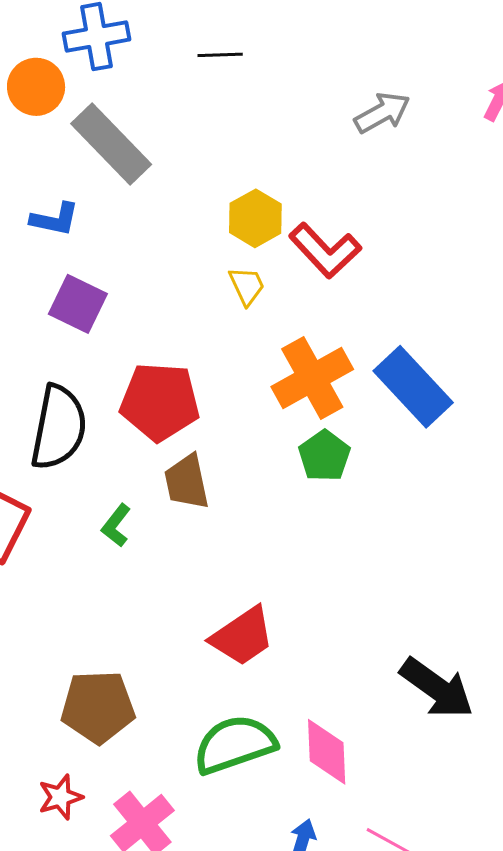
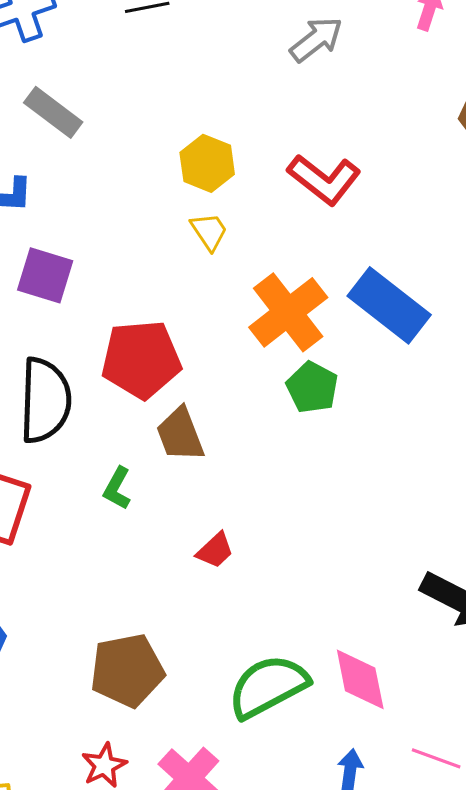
gray rectangle: (111, 144) -> (53, 112), size x0.7
red L-shape: (325, 250) -> (324, 179), moved
red trapezoid: (242, 636) -> (215, 550), moved, size x0.6

